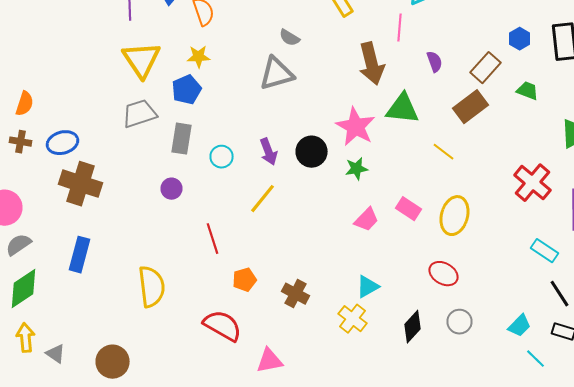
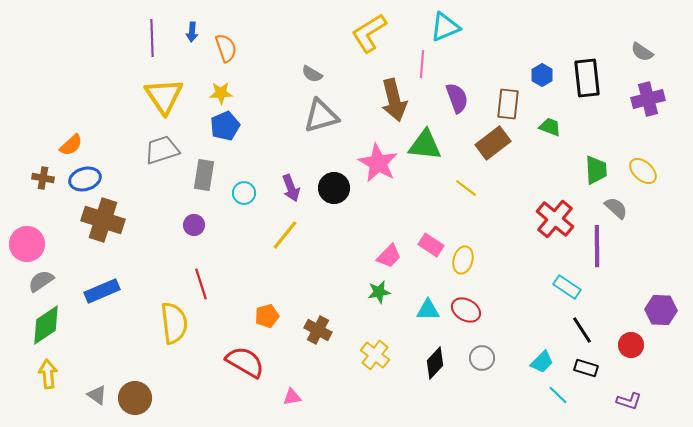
purple semicircle: (434, 62) -> (457, 98), size x1.4
brown rectangle: (486, 68) -> (508, 104), turned -36
gray triangle: (276, 74) -> (321, 116), moved
blue pentagon: (186, 90) -> (225, 126), moved
orange semicircle: (24, 104) -> (71, 145), moved, turned 30
green star: (356, 169) -> (379, 292), moved
yellow ellipse: (454, 216) -> (463, 260), moved, size x0.7
red line: (212, 239) -> (201, 284), moved
blue rectangle: (80, 255) -> (102, 291), turned 52
cyan triangle: (368, 287) -> (428, 310), moved, turned 30
gray triangle: (56, 354) -> (97, 395), moved
pink triangle: (270, 361) -> (292, 397), size x0.7

